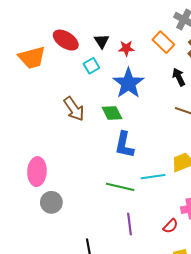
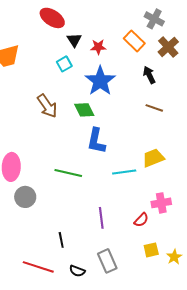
red ellipse: (66, 40) -> (52, 18), moved
green line: (120, 187) -> (68, 173), moved

